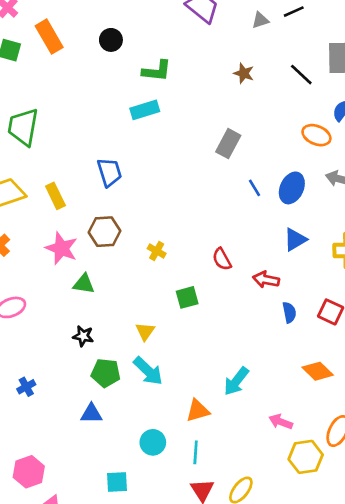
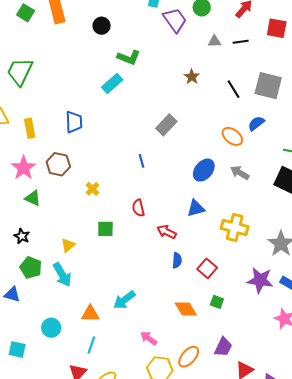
cyan rectangle: (145, 110) -> (112, 84), turned -40
blue line: (254, 188) -> (141, 161), moved
cyan line: (196, 452) -> (91, 345), moved

